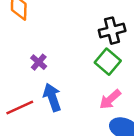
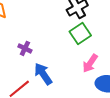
green square: (108, 62) -> (80, 33), turned 30

